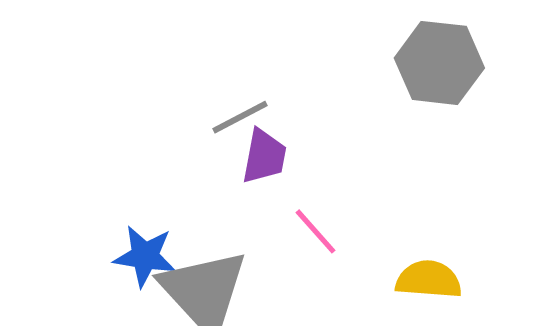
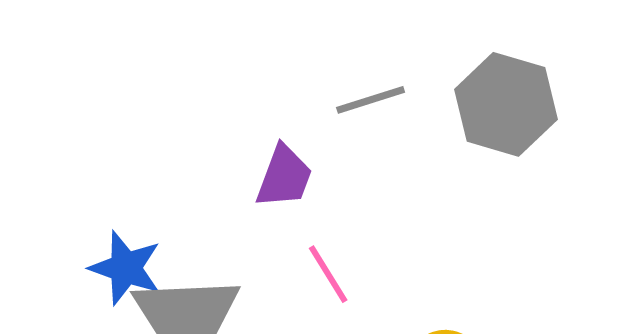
gray line: (240, 117) -> (371, 100), moved

